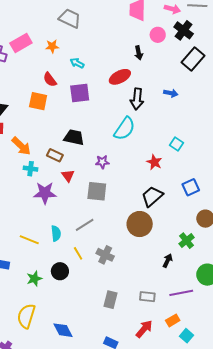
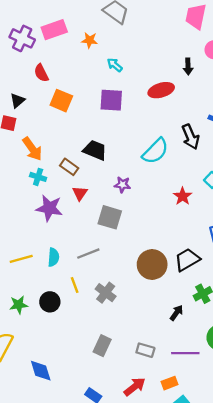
red semicircle: (50, 80) -> (41, 73), moved
black arrow: (137, 99) -> (191, 137), moved, turned -40
black trapezoid: (152, 196) -> (187, 260), moved
yellow line: (29, 240) -> (21, 259), turned -48

